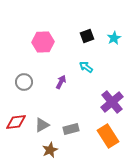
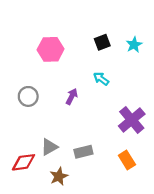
red diamond: (16, 122) -> (23, 162), moved
orange rectangle: (108, 136) -> (127, 160), size x0.7

